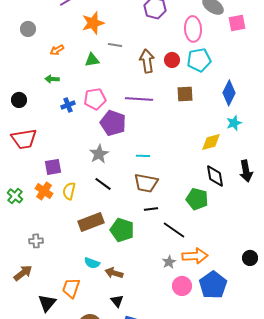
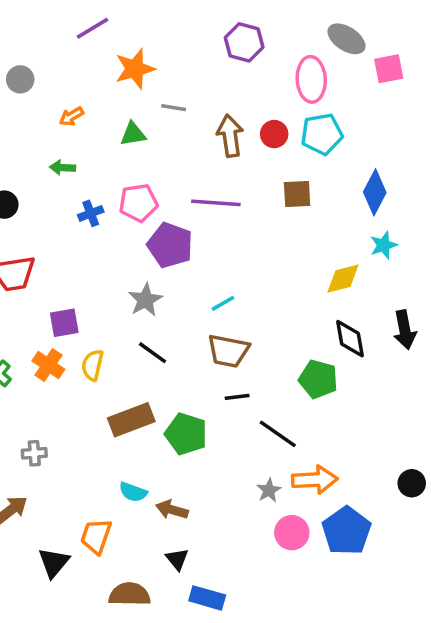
cyan line: (143, 156) -> (223, 303), turned -32

